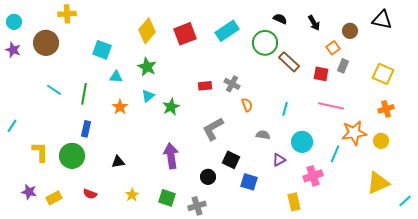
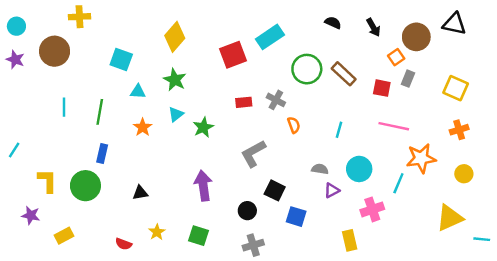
brown circle: (350, 31) -> (416, 37), size x1.5
red square: (185, 34) -> (233, 55), moved
green circle: (265, 43) -> (307, 69), moved
cyan line: (54, 90) -> (64, 107), turned 56
gray semicircle: (263, 135) -> (320, 169), moved
yellow circle: (381, 141) -> (464, 174), moved
purple star: (29, 192) -> (31, 215), moved
red semicircle: (90, 194) -> (124, 244), moved
cyan line: (405, 201) -> (482, 239), turned 48
gray cross: (197, 206) -> (253, 245), moved

